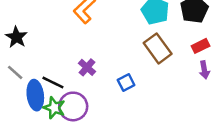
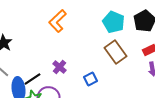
black line: (53, 82) -> (32, 79), turned -60

